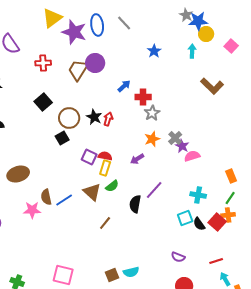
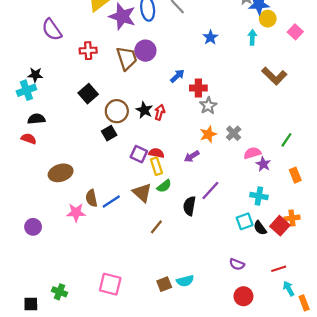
brown trapezoid: (78, 70) -> (127, 58), turned 130
purple star: (182, 146) -> (263, 164), moved
yellow rectangle: (105, 168) -> (156, 166), turned -35
green line: (230, 198) -> (286, 140), moved

